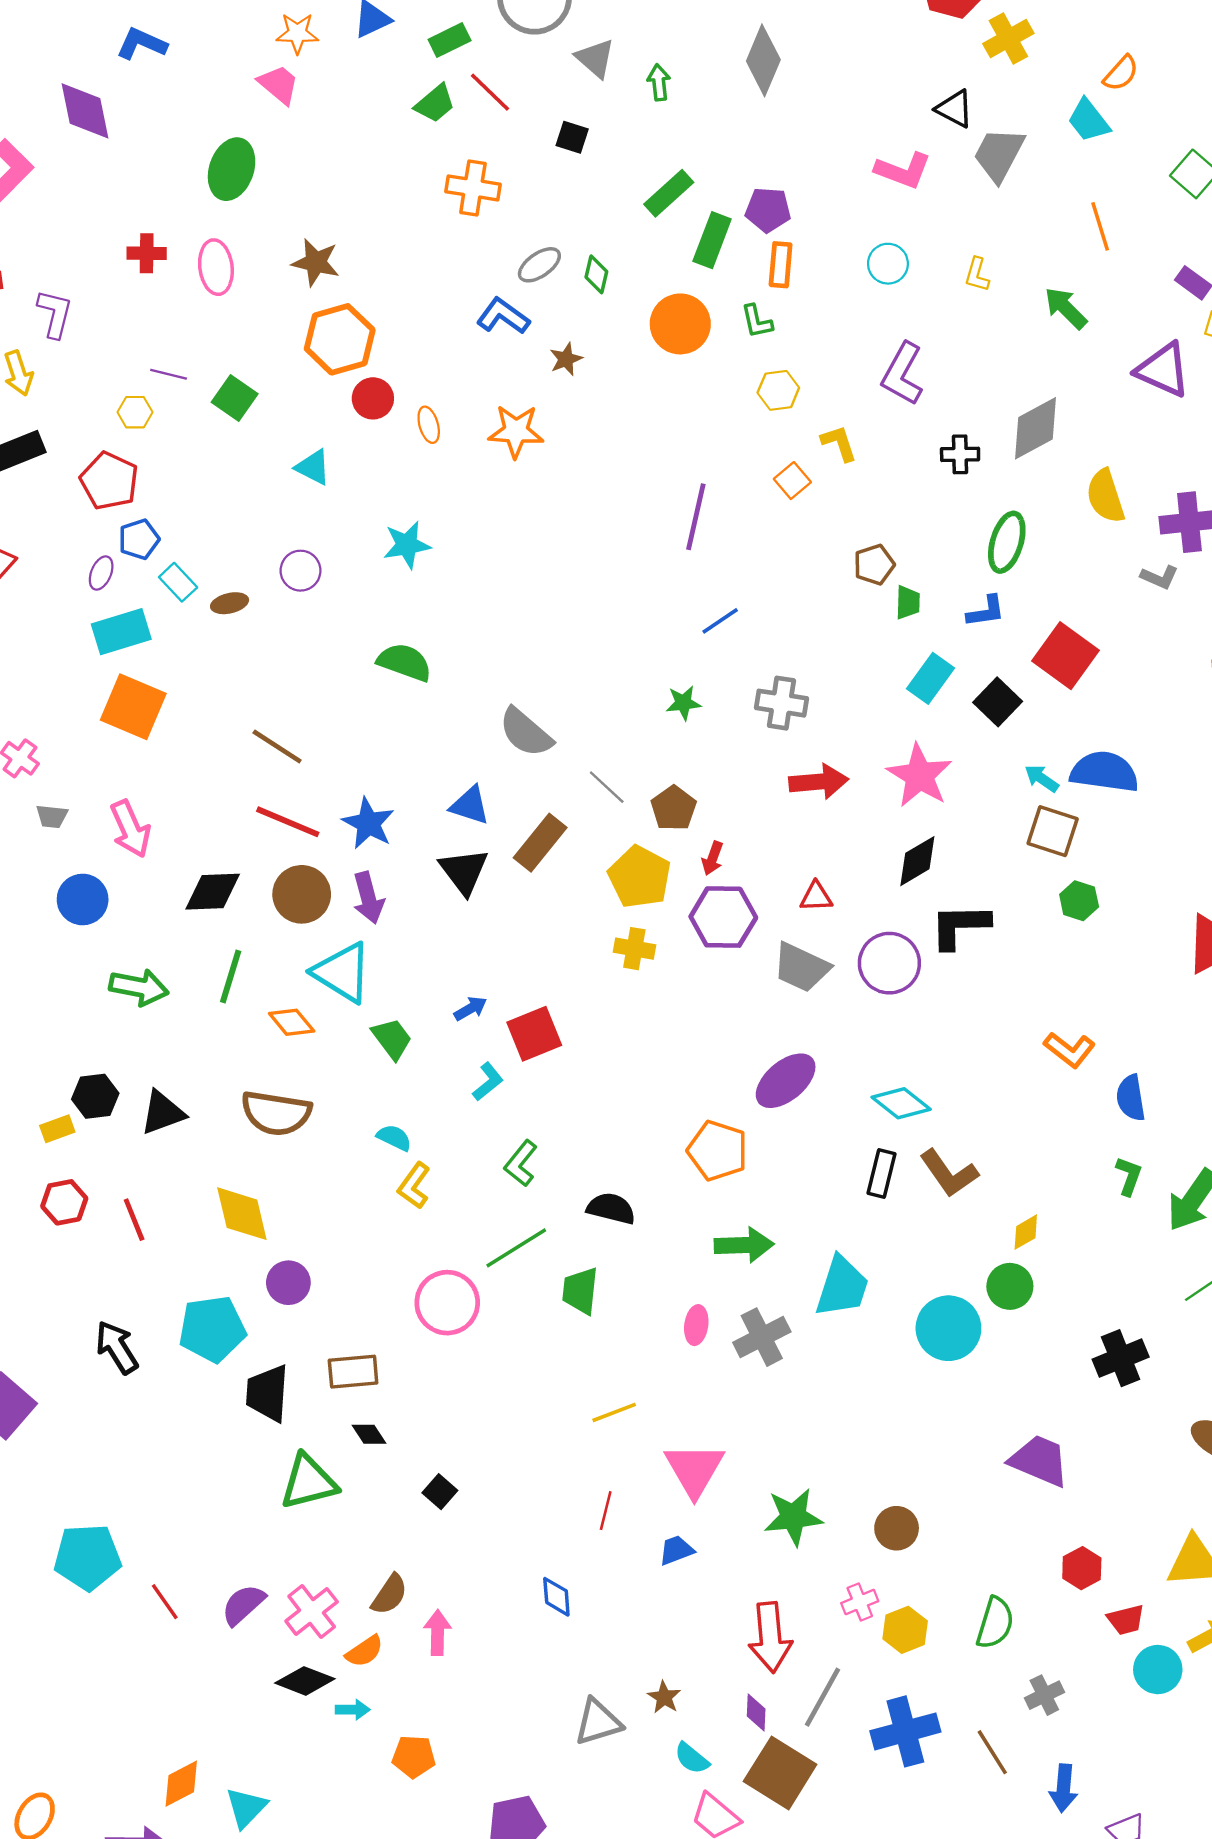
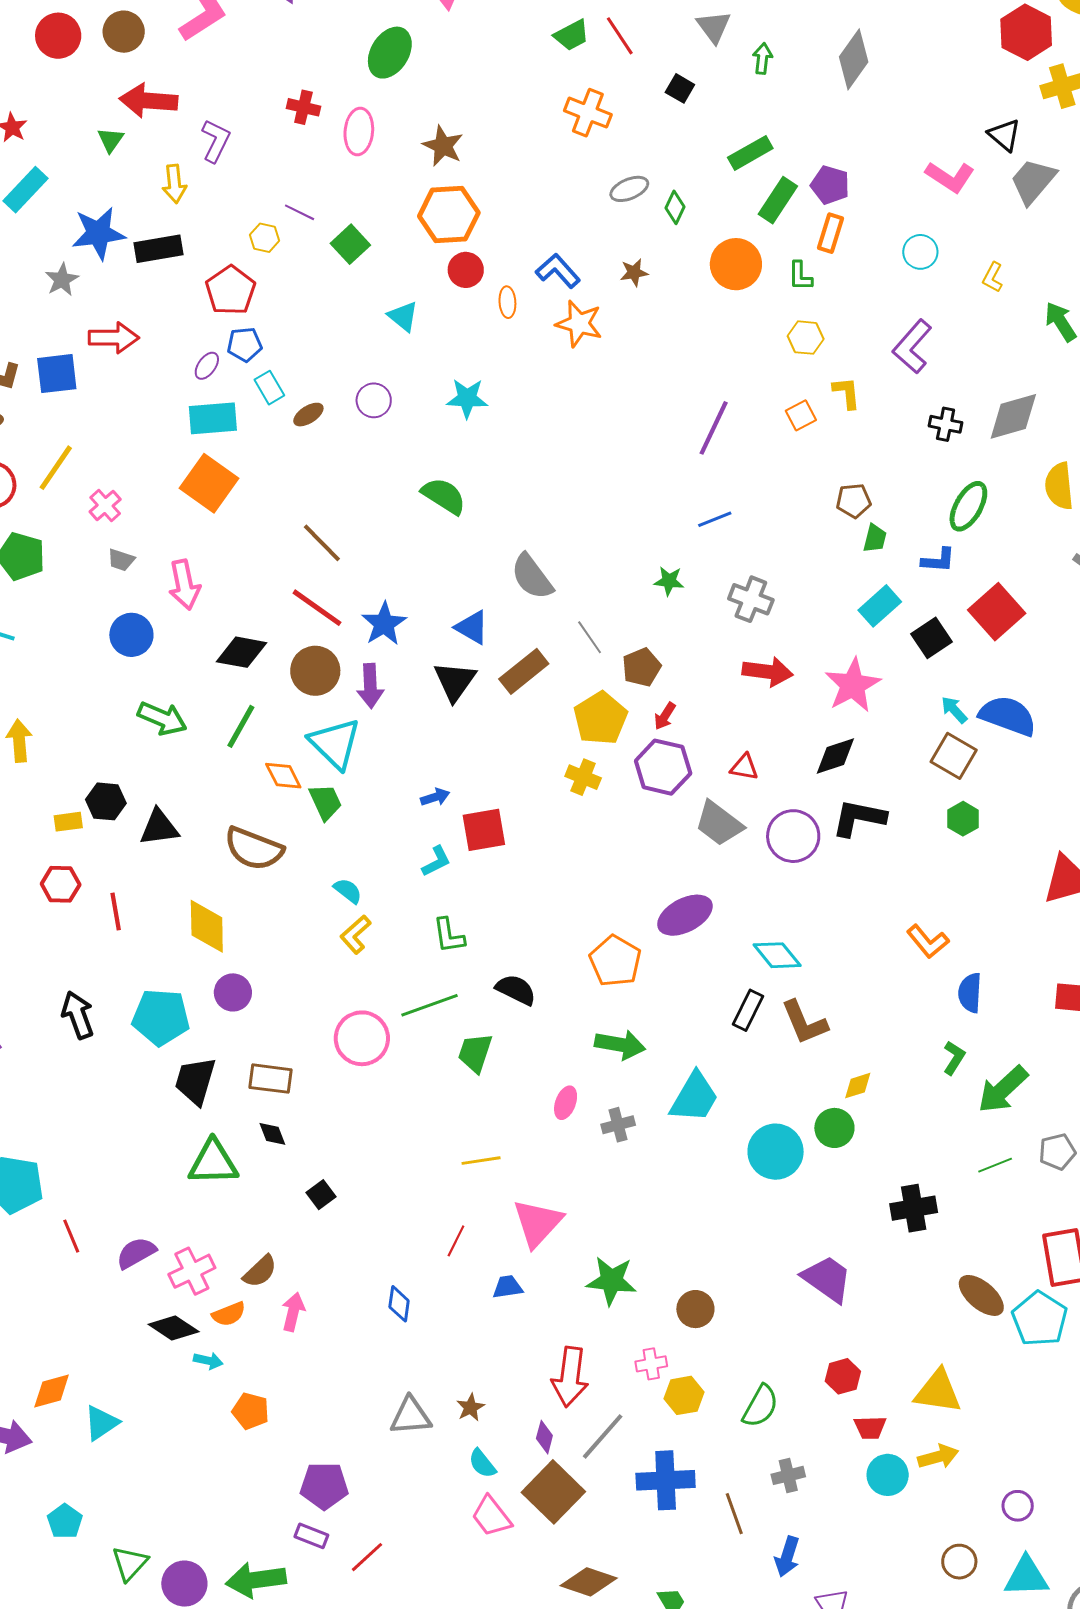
blue L-shape: (503, 316) -> (558, 271), moved
brown ellipse: (230, 603) -> (308, 415), turned -32
green trapezoid: (392, 1039) -> (325, 802), moved
green L-shape: (521, 1163) -> (449, 936), turned -60
gray cross: (762, 1337) -> (618, 1125), size x0.7

